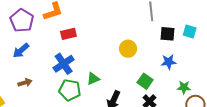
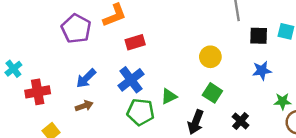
blue arrow: (21, 50) -> (86, 78), moved
green square: (145, 81) -> (212, 93), moved

